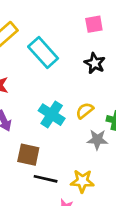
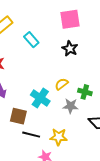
pink square: (94, 24) -> (70, 19), size x1.5
cyan rectangle: (43, 52) -> (31, 40), size x0.7
cyan cross: (52, 115) -> (40, 98), moved

